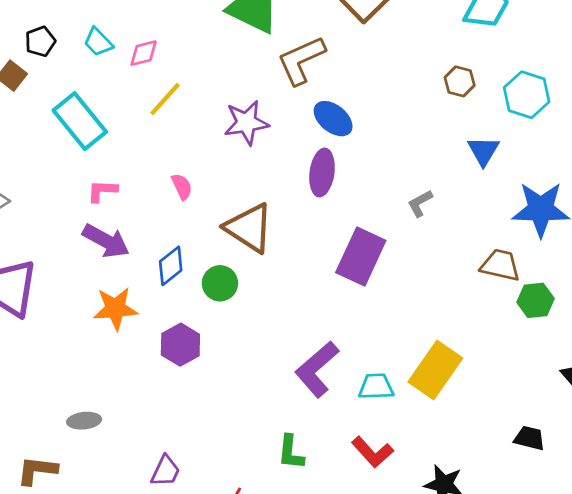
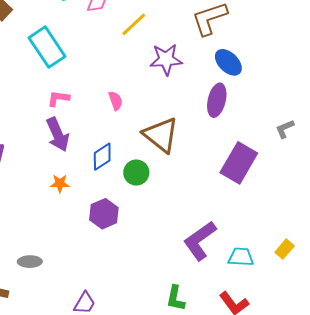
yellow line: (165, 99) -> (134, 24), moved
purple arrow: (106, 241) -> (58, 135), turned 32
orange star: (115, 308) -> (60, 183), size x0.6
yellow rectangle: (435, 370) -> (285, 249), size x0.5

